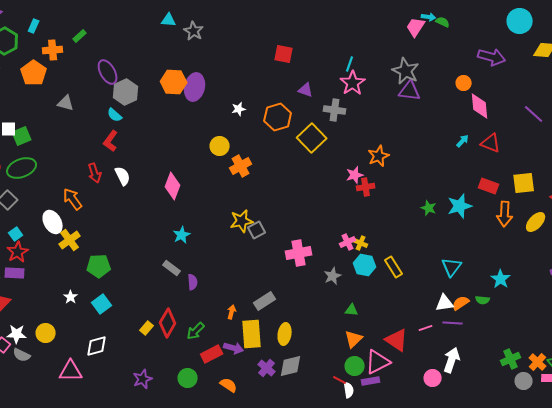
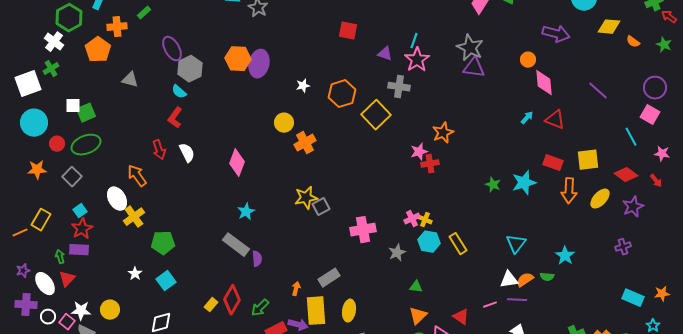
purple triangle: (306, 90) -> (385, 54), moved
gray rectangle: (172, 268) -> (236, 245), size x1.5
red triangle: (397, 340) -> (461, 317), size x0.7

